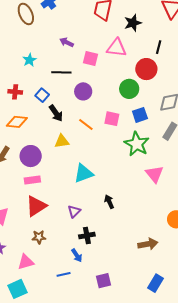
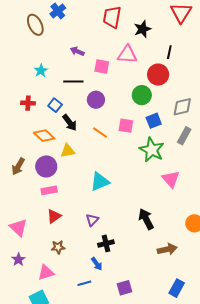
orange diamond: (17, 122) -> (44, 136), moved, turned 40
yellow triangle: (62, 141) -> (68, 151), moved
black arrow: (109, 202) -> (146, 219), moved, size x1.5
red triangle: (36, 206) -> (54, 216), size x0.7

